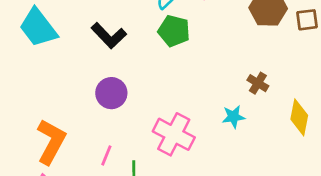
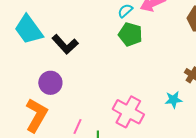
black L-shape: (109, 36) -> (65, 44), moved
purple circle: (111, 93) -> (50, 83), moved

